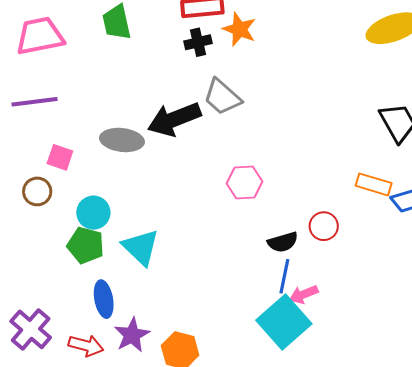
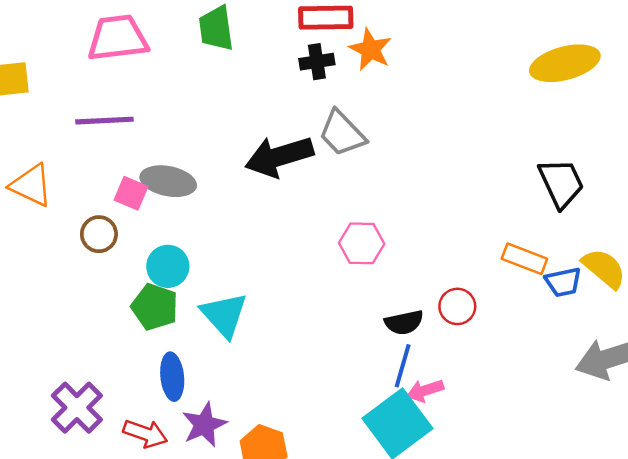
gray ellipse: (122, 140) -> (168, 181), moved

